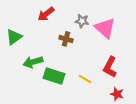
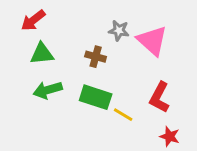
red arrow: (46, 14) -> (33, 20), moved
green triangle: (14, 37) -> (42, 54), moved, turned 30
green rectangle: (54, 76) -> (96, 97), moved

